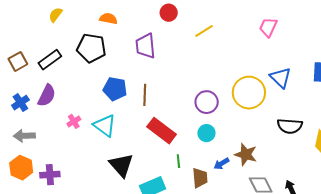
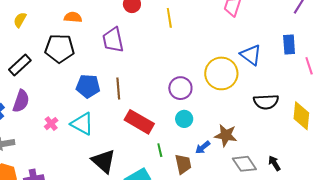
yellow line: (204, 31) -> (169, 18), turned -60

